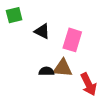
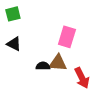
black triangle: (42, 31) -> (14, 44), moved

